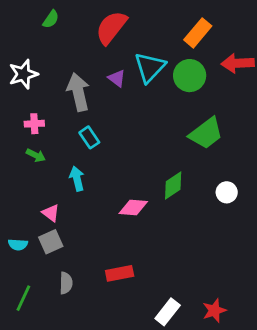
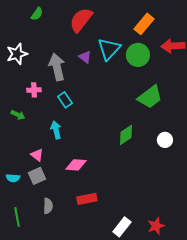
pink cross: (34, 124) -> (34, 90), moved
green arrow: (36, 155) -> (18, 115), moved
pink diamond: (133, 207) -> (76, 165), moved
green line: (23, 298) -> (17, 217), turned -36

